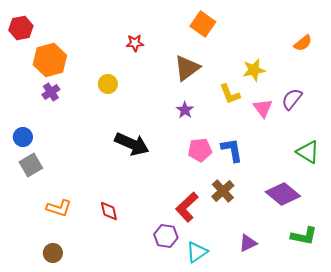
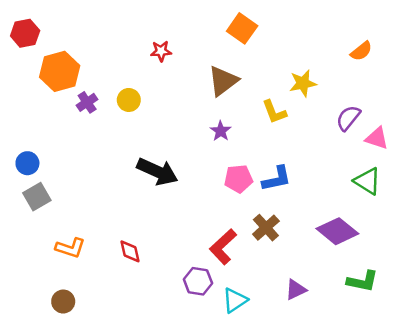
purple cross: (51, 92) -> (87, 102), moved
pink triangle: (263, 108) -> (377, 138), moved, turned -35
blue L-shape: (232, 150) -> (277, 179), turned 88

